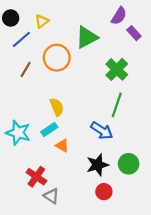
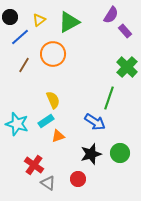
green triangle: (87, 37) -> (69, 22), moved
green cross: (117, 69) -> (127, 67), moved
orange triangle: (62, 146) -> (58, 136), turned -48
red circle: (104, 192) -> (78, 179), moved

